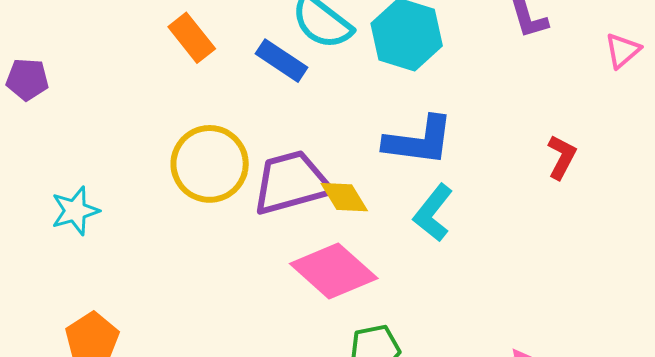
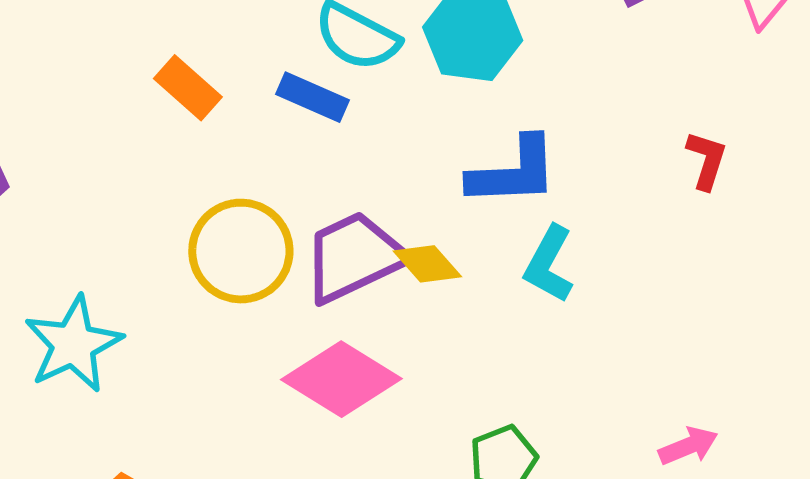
cyan star: (75, 211) -> (73, 344), size x1.5
pink diamond: (334, 271) -> (341, 379), moved

